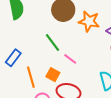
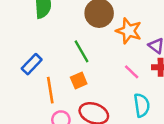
pink line: (70, 59) -> (132, 72), moved
orange square: (53, 75) -> (79, 80), moved, turned 32

